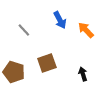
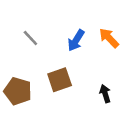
blue arrow: (60, 20) -> (76, 40), moved, turned 60

